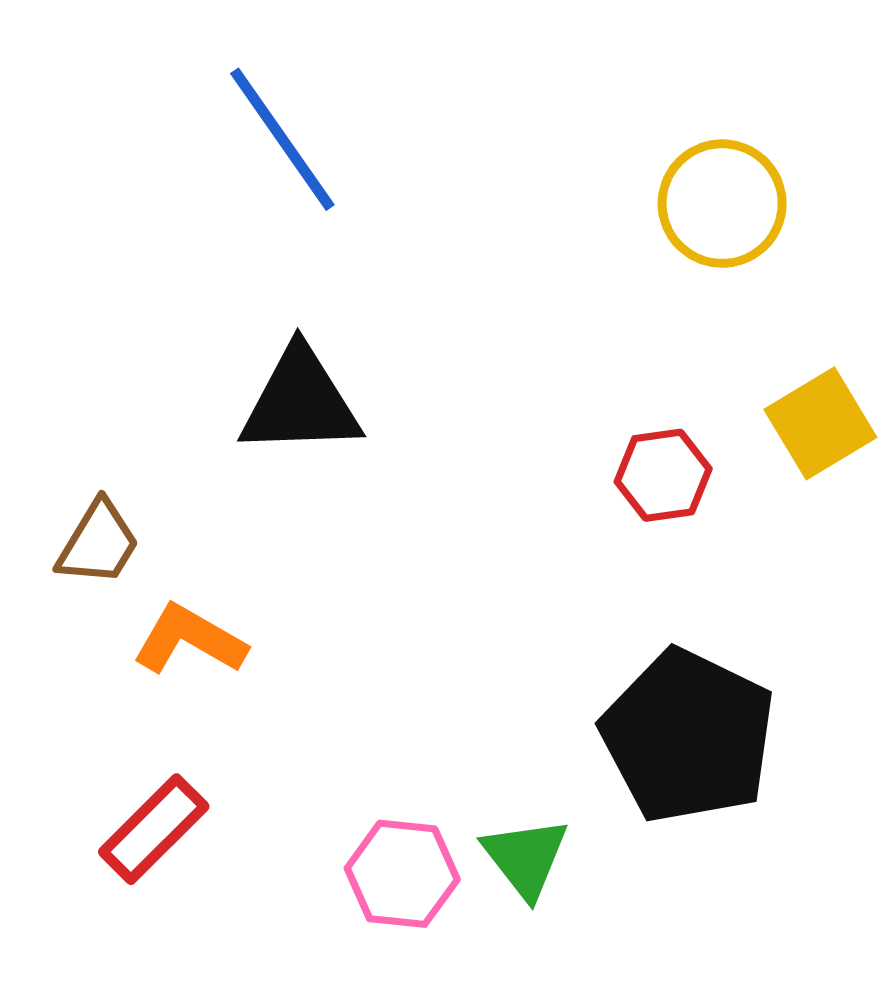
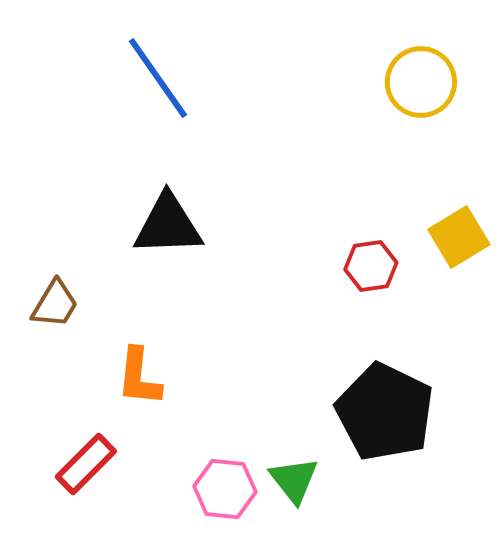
yellow circle: (722, 204) -> (421, 82), moved
orange L-shape: (189, 640) -> (139, 377), moved, turned -114

